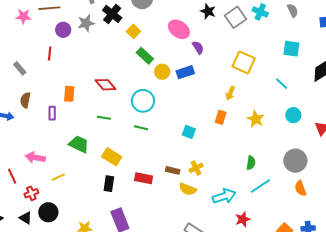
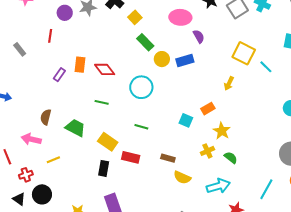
pink ellipse: (179, 29) -> (180, 17), turned -35
cyan line: (282, 84) -> (266, 67), moved
orange rectangle: (69, 94) -> (80, 65), moved
brown semicircle: (25, 100) -> (46, 117), moved
purple rectangle: (52, 113) -> (59, 75), moved, turned 32
orange rectangle: (221, 117) -> (208, 109), moved, turned 40
yellow star: (256, 119) -> (222, 131), moved
green line: (141, 128) -> (141, 127), moved
green semicircle: (251, 163) -> (231, 158), moved, turned -64
yellow cross: (196, 168) -> (207, 151), moved
red rectangle: (144, 178) -> (131, 157), moved
cyan line: (260, 186) -> (266, 189), moved, turned -30

